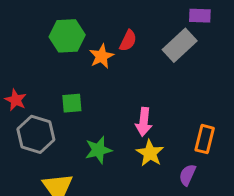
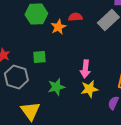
red semicircle: (128, 41) -> (75, 17), turned -120
yellow star: (150, 153) -> (89, 89), turned 30

